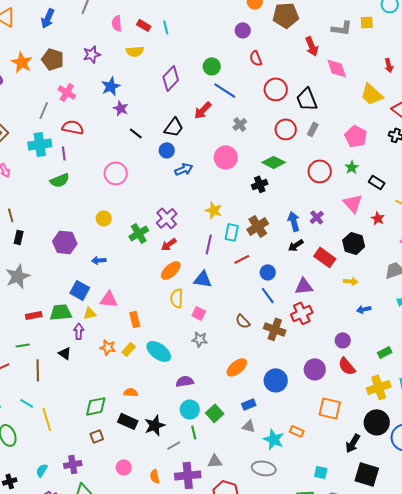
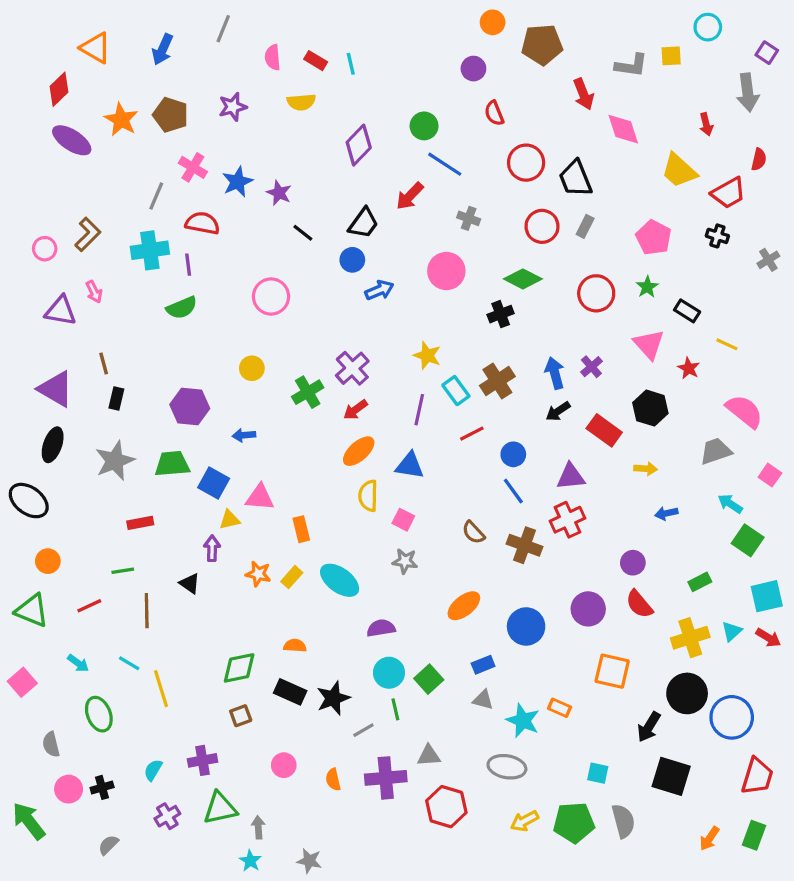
blue star: (111, 86) -> (238, 182), moved
gray cross: (240, 124) -> (469, 218), turned -32
cyan rectangle: (232, 232) -> (456, 391), turned -48
green trapezoid: (61, 312) -> (172, 464), moved

